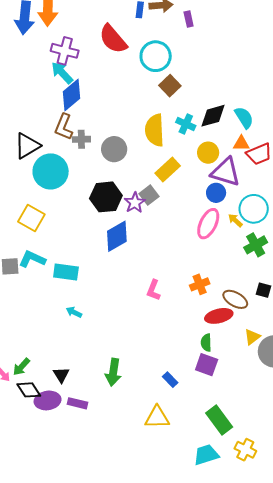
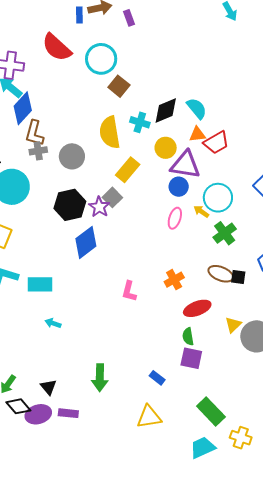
brown L-shape: (64, 127) -> (34, 133), moved
pink ellipse: (208, 224) -> (175, 218), size x0.7
brown ellipse: (235, 299) -> (221, 274), moved

